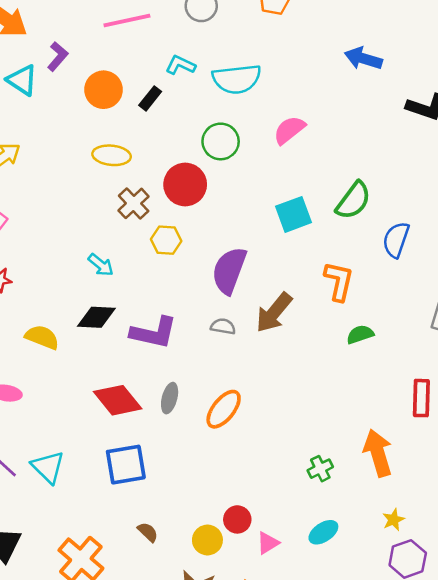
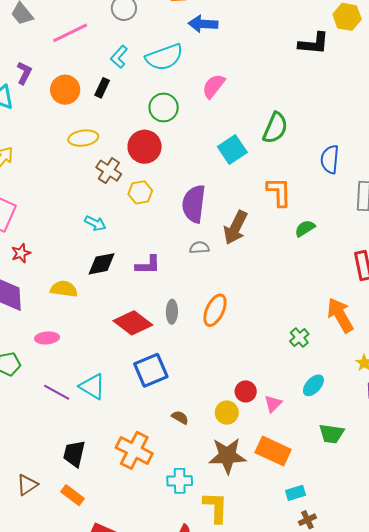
blue arrow: (363, 58) -> (203, 24), moved
cyan L-shape: (180, 65) -> (119, 57), turned -60
blue semicircle: (396, 240) -> (330, 159), moved
purple L-shape: (154, 333) -> (148, 265), size x0.7

